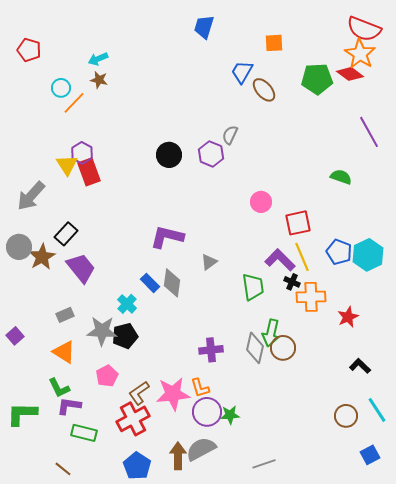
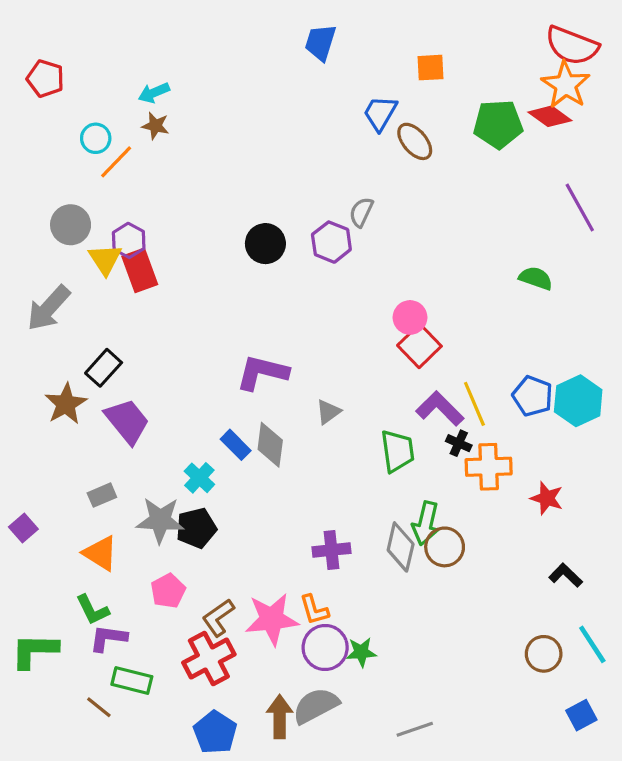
red square: (298, 223) -> (419, 346), moved, turned -32
gray circle: (19, 247) -> (71, 225), moved
red star: (348, 317) -> (547, 498), turned -30
brown line: (63, 469) -> (99, 707), moved

